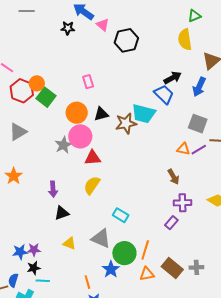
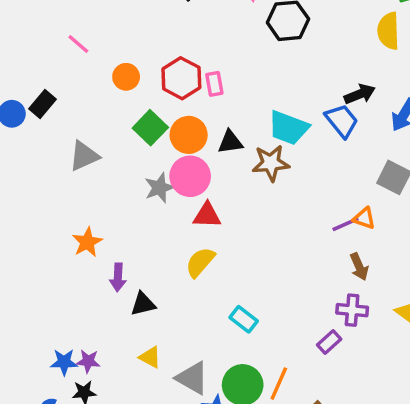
red hexagon: (22, 91) -> (181, 78), moved
green square: (46, 97) -> (150, 128), moved
cyan trapezoid: (144, 114) -> (288, 128), moved
purple line: (199, 150) -> (345, 224), moved
orange star: (14, 176) -> (87, 242), moved
brown arrow: (173, 177) -> (359, 267), moved
purple arrow: (53, 189) -> (118, 277), moved
gray triangle: (101, 238) -> (192, 378), moved

